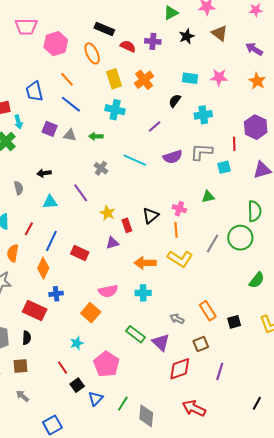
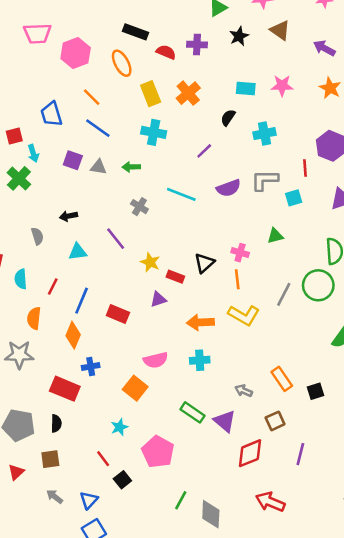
red rectangle: (127, 225) -> (175, 277), turned -48
blue triangle: (96, 399) -> (89, 500), moved

